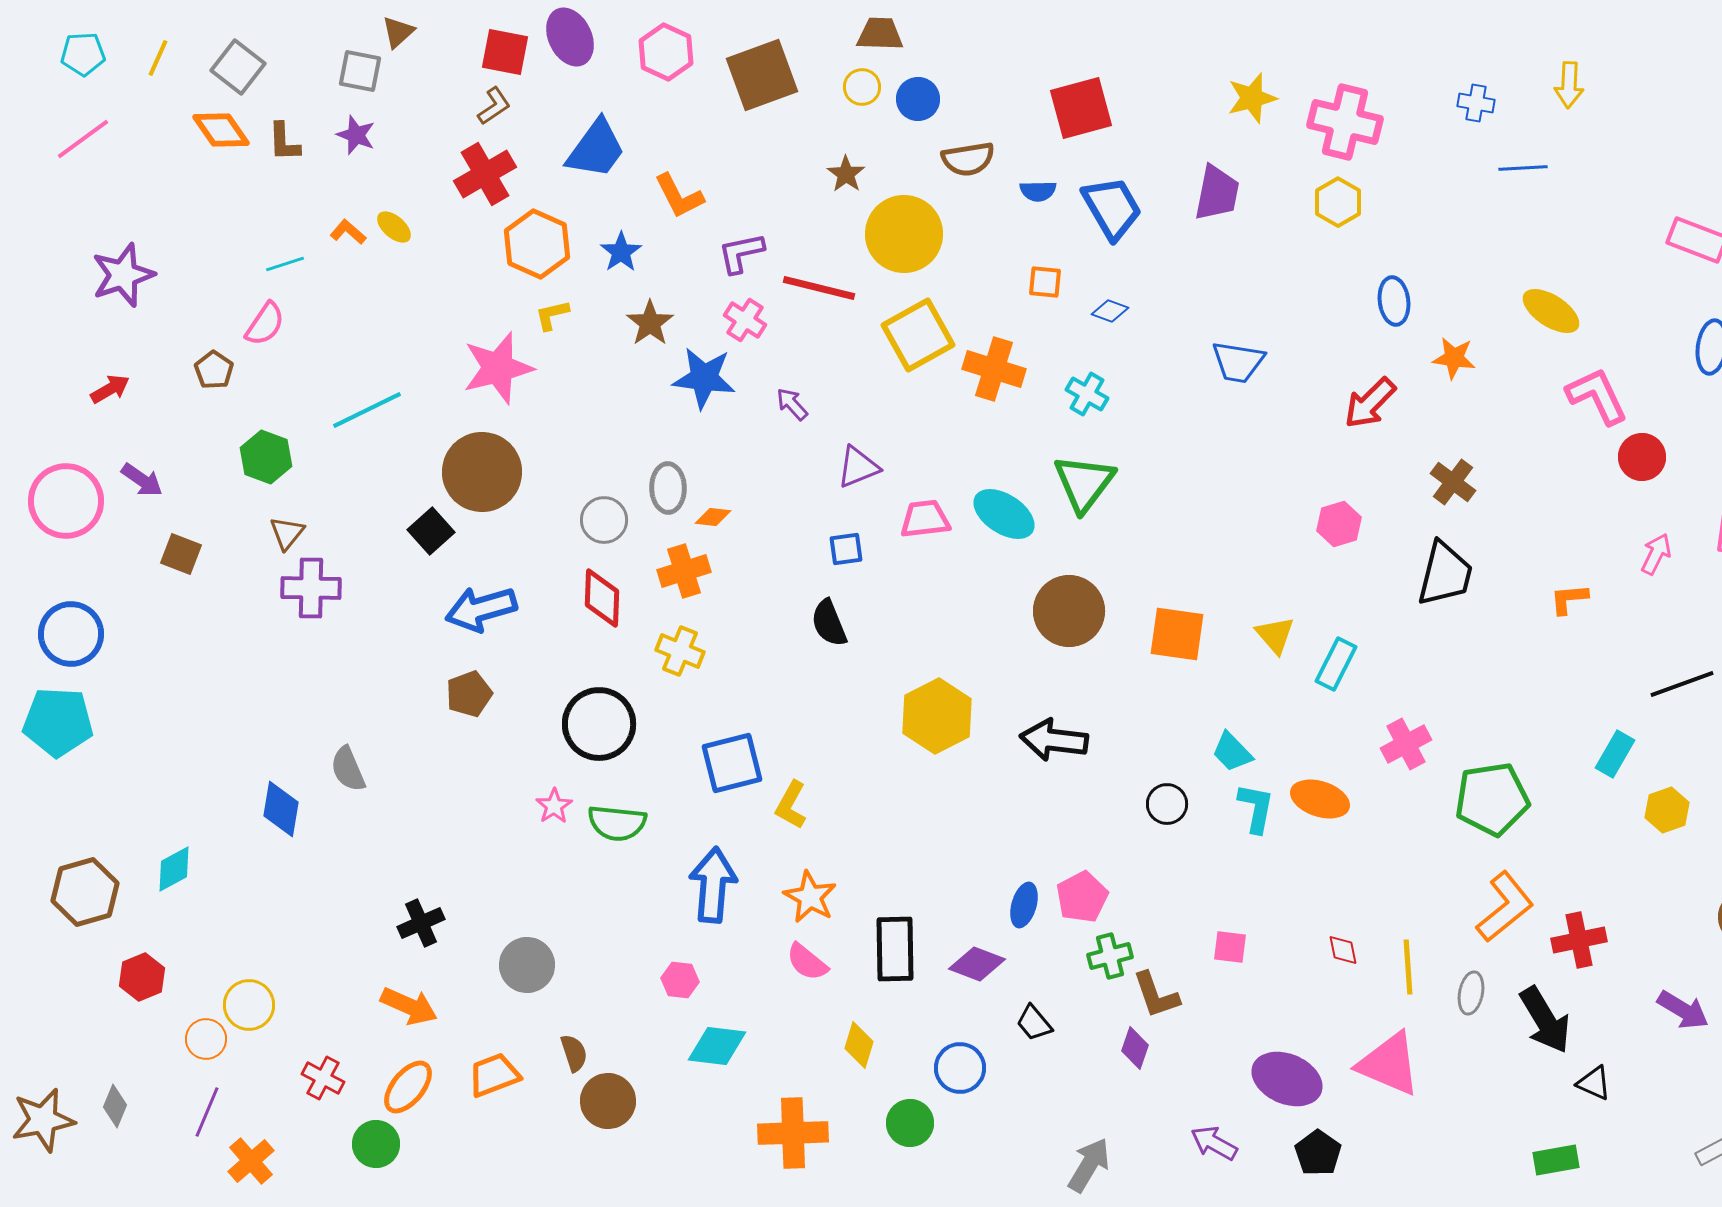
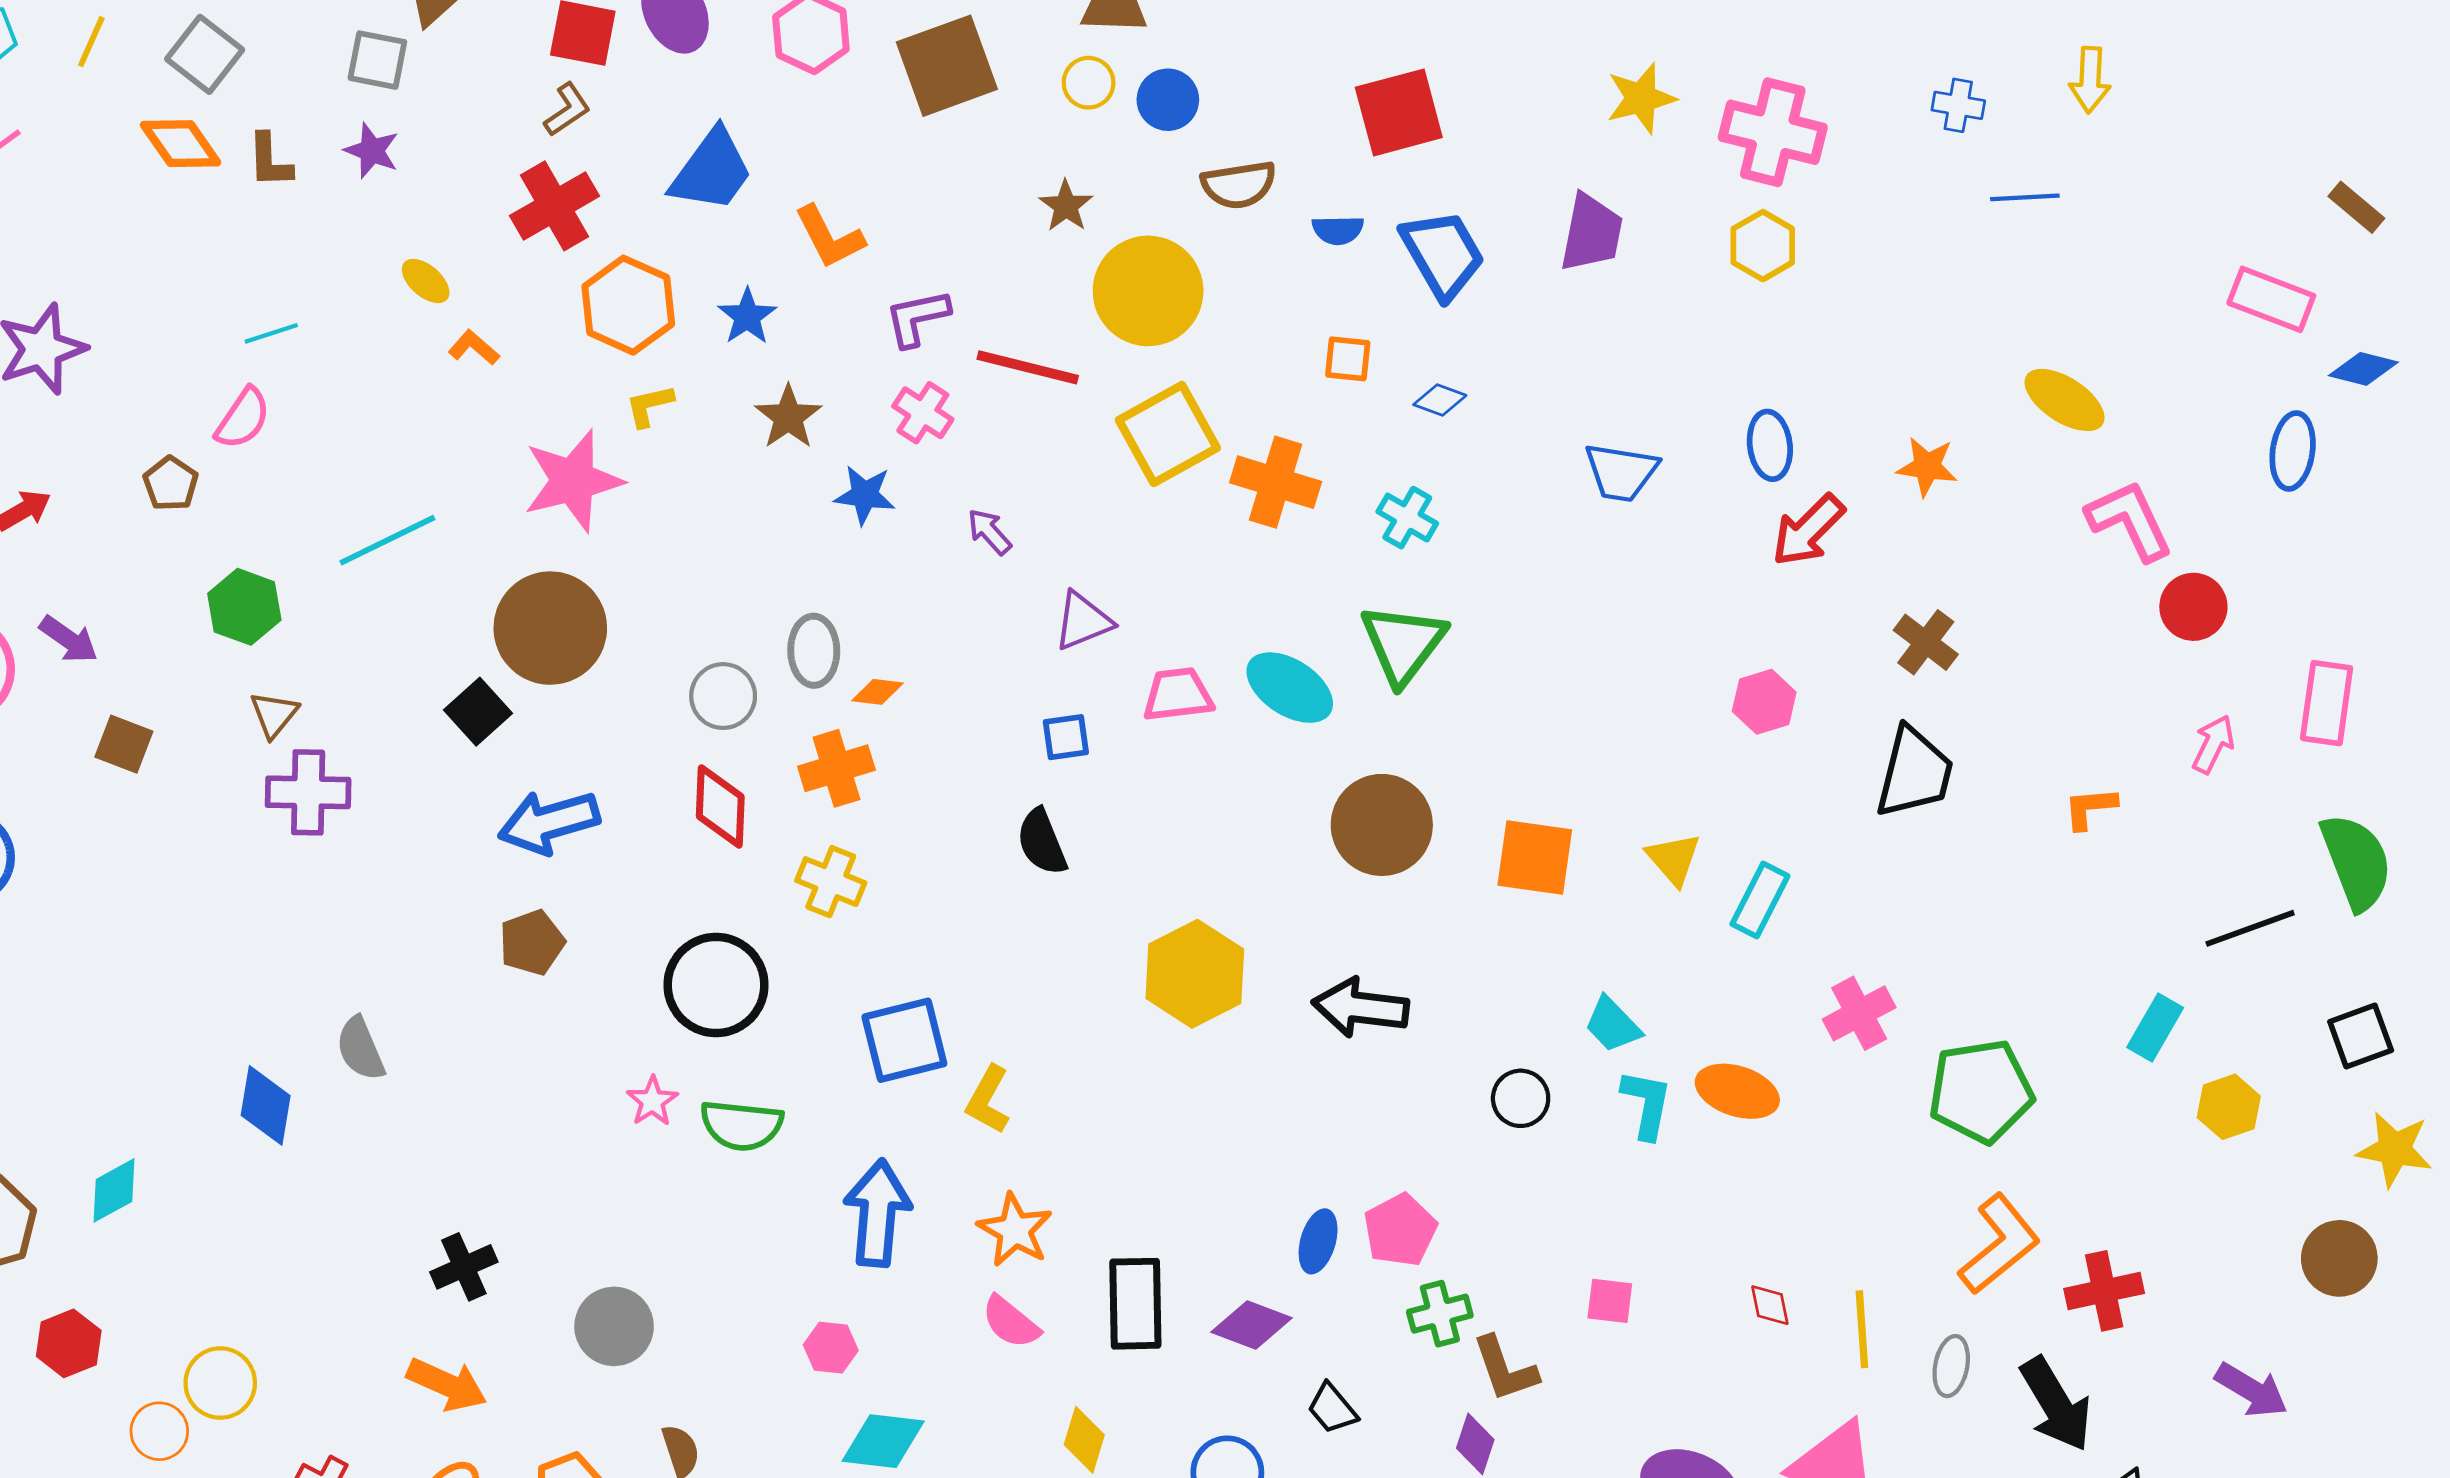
orange L-shape: (348, 232) -> (474, 348), moved
blue ellipse: (1394, 301) -> (1770, 445), moved
blue star: (704, 378) -> (865, 495), size x0.7

